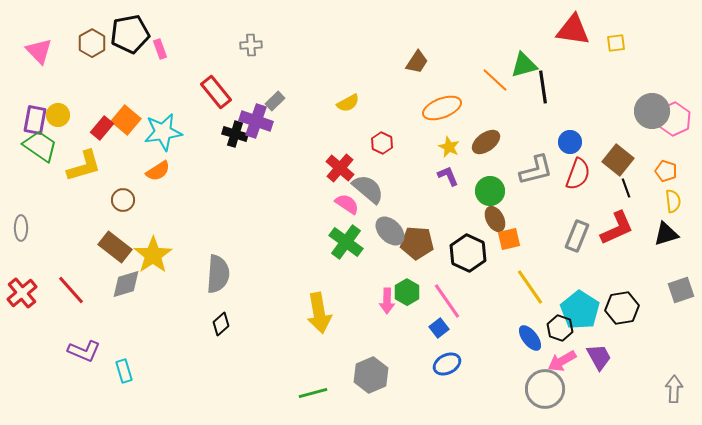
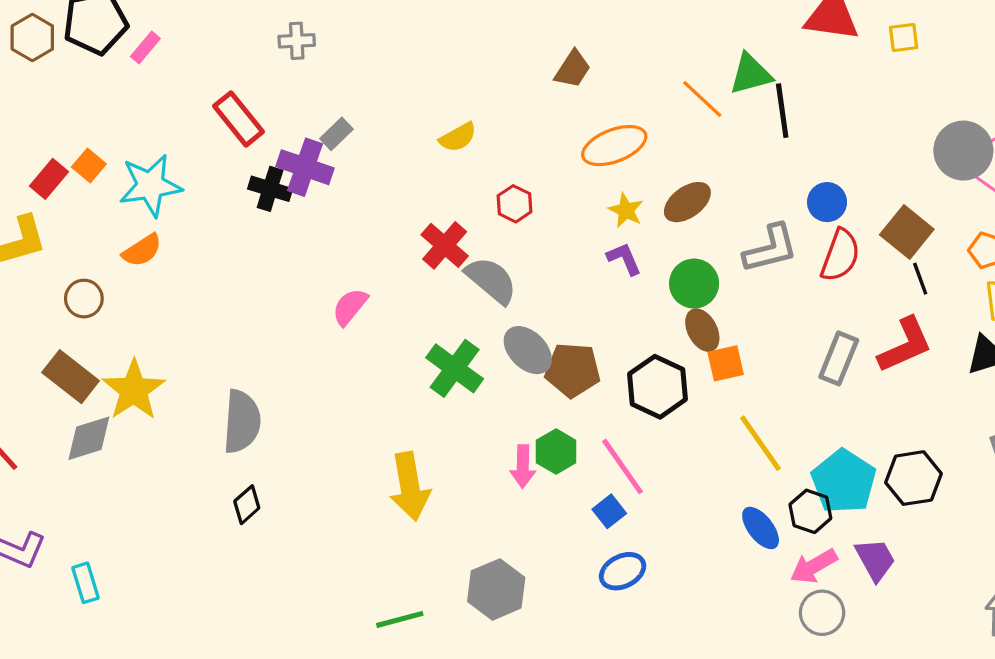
pink rectangle: (160, 49) -> (145, 47), turned 60
orange square: (126, 120) -> (89, 166), size x0.7
pink semicircle: (347, 204) -> (350, 307), moved, turned -85
gray circle: (545, 389) -> (822, 613), moved, size x0.7

